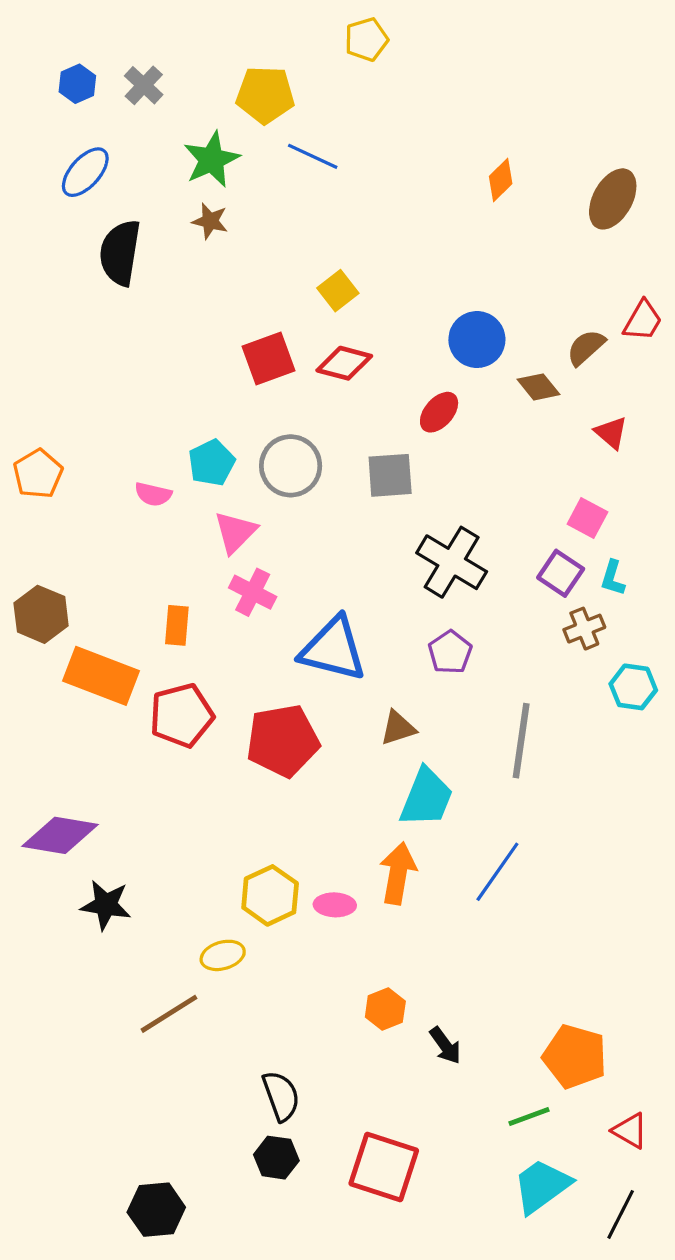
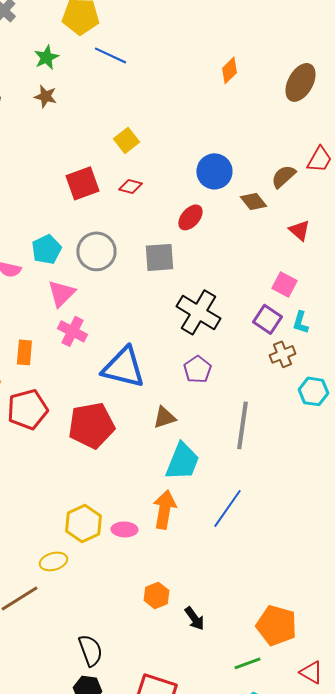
green star: (212, 159) -> (46, 57), size x0.7
red diamond: (344, 363) -> (130, 186), size x0.7

